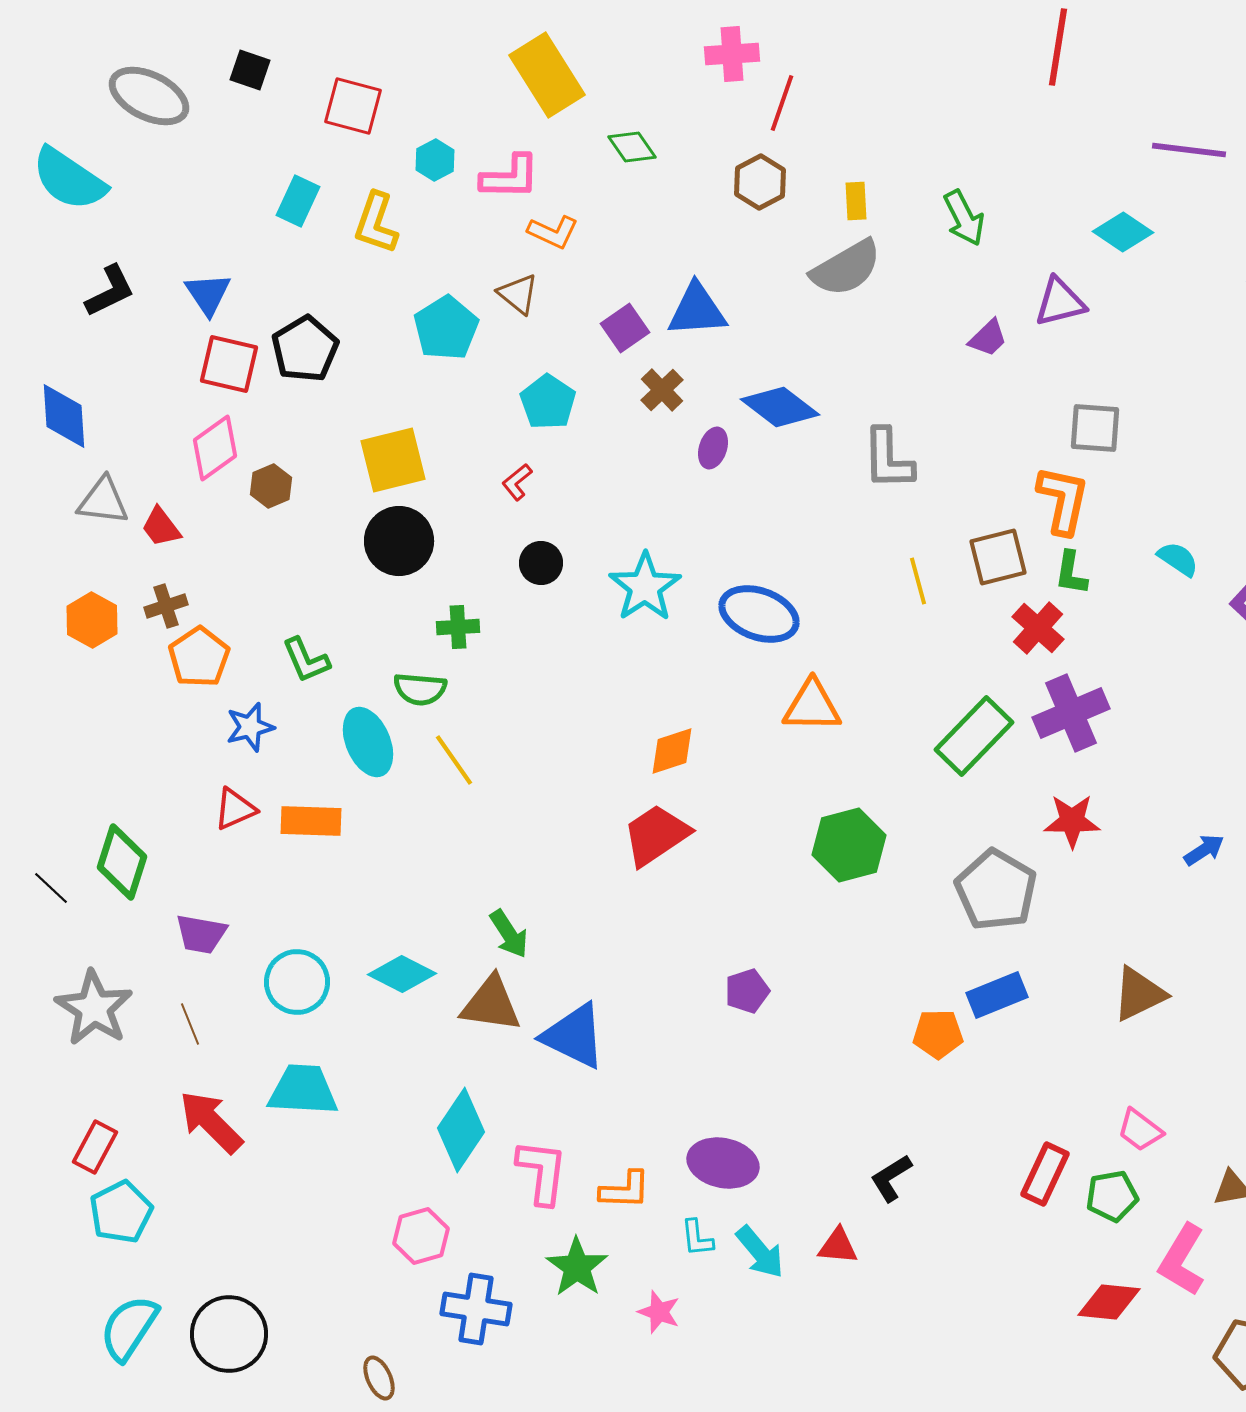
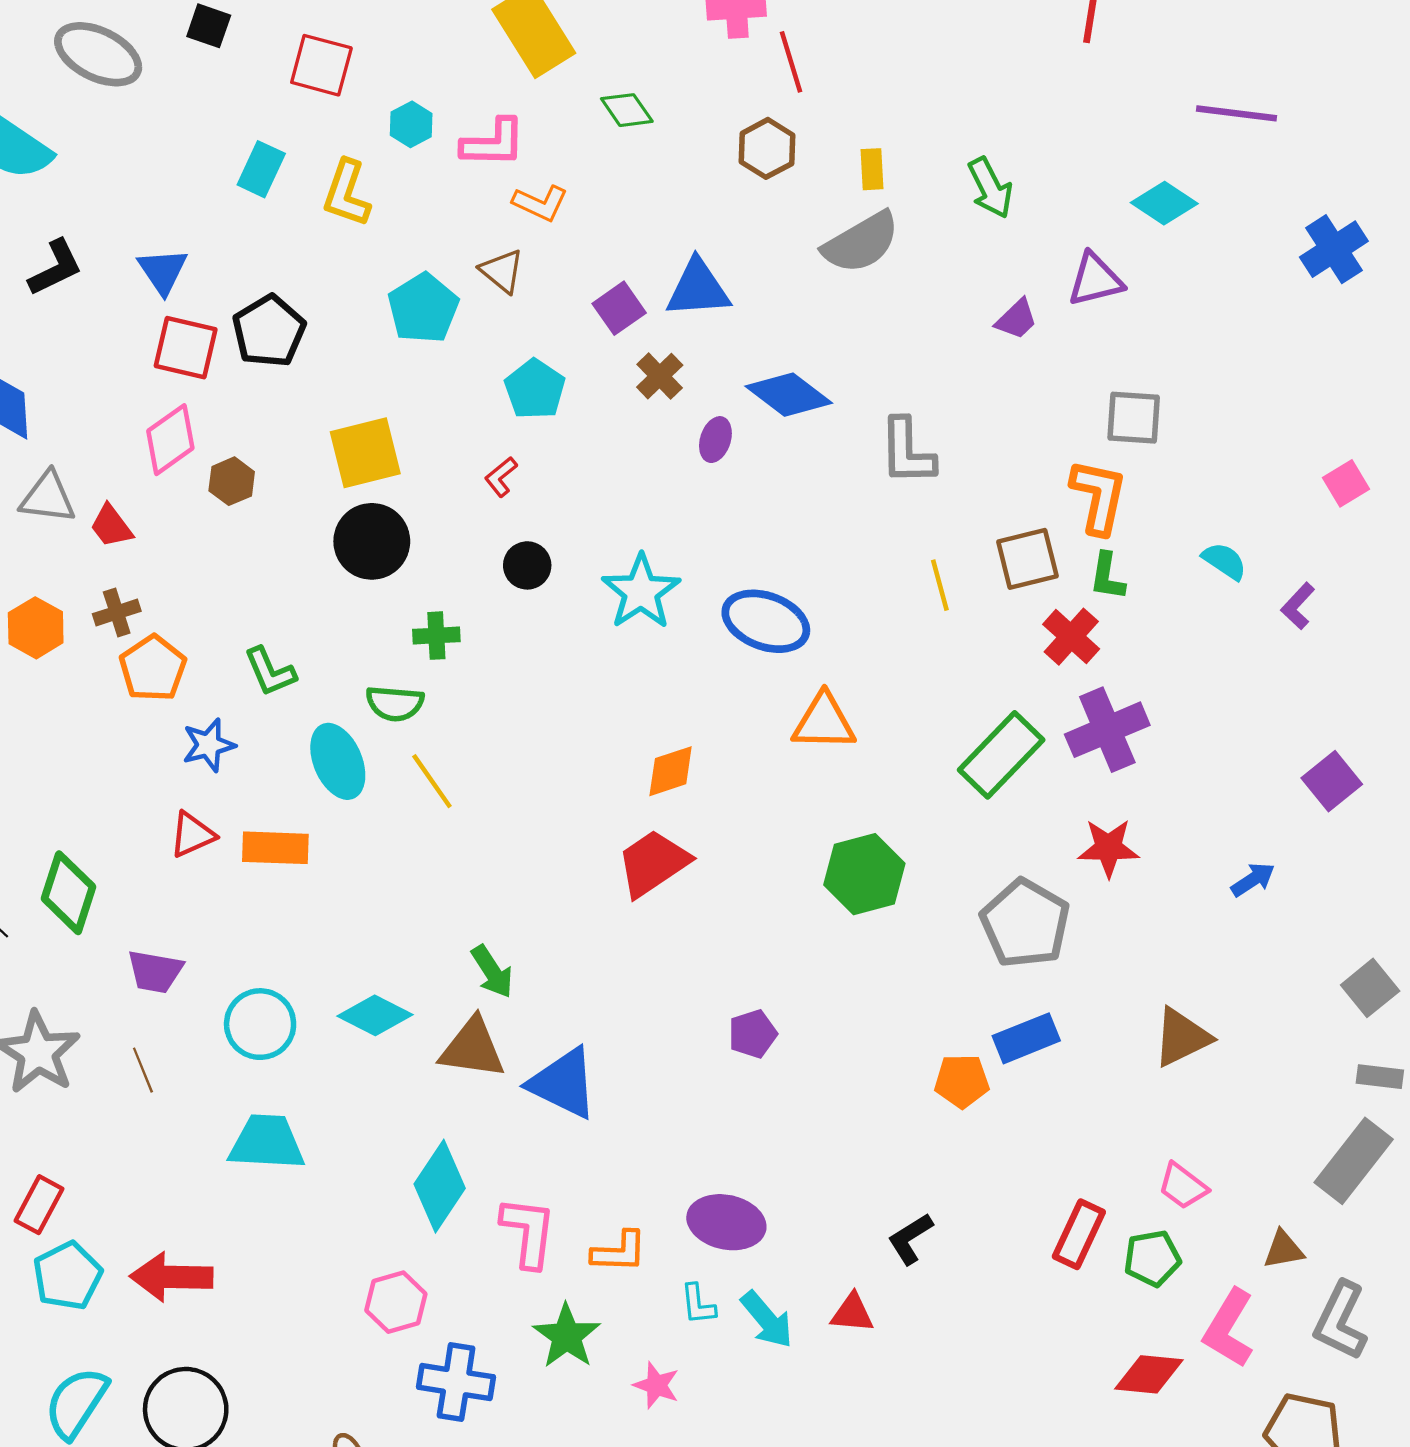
red line: (782, 103) -> (791, 62), turned -36
red arrow: (211, 1122) -> (171, 1277), moved, turned -44

